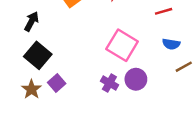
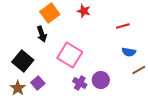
black arrow: (31, 21) -> (42, 34), moved, turned 133
pink square: (122, 45) -> (70, 55), moved

